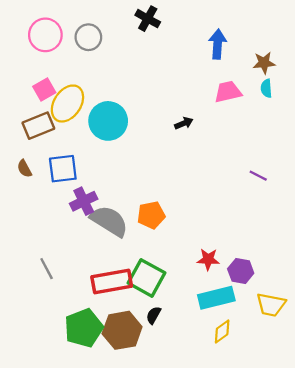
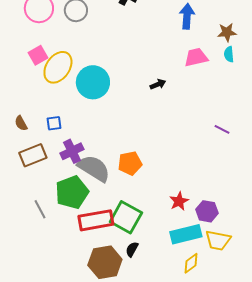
brown rectangle: (38, 126) -> (33, 155), moved
blue square: (63, 169) -> (54, 123), size x0.6
red star: (208, 259) -> (179, 201), turned -30
yellow trapezoid: (271, 305) -> (218, 240), moved
green pentagon: (84, 328) -> (72, 192), moved

